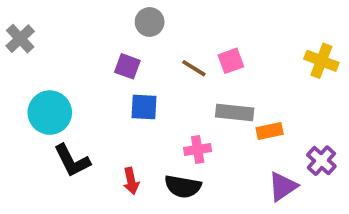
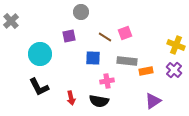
yellow cross: (321, 61) -> (176, 45), moved
purple square: (127, 66) -> (69, 36), turned -32
blue square: (144, 107) -> (93, 58), moved
cyan circle: (50, 113) -> (40, 54), moved
purple cross: (321, 161) -> (174, 70), moved

